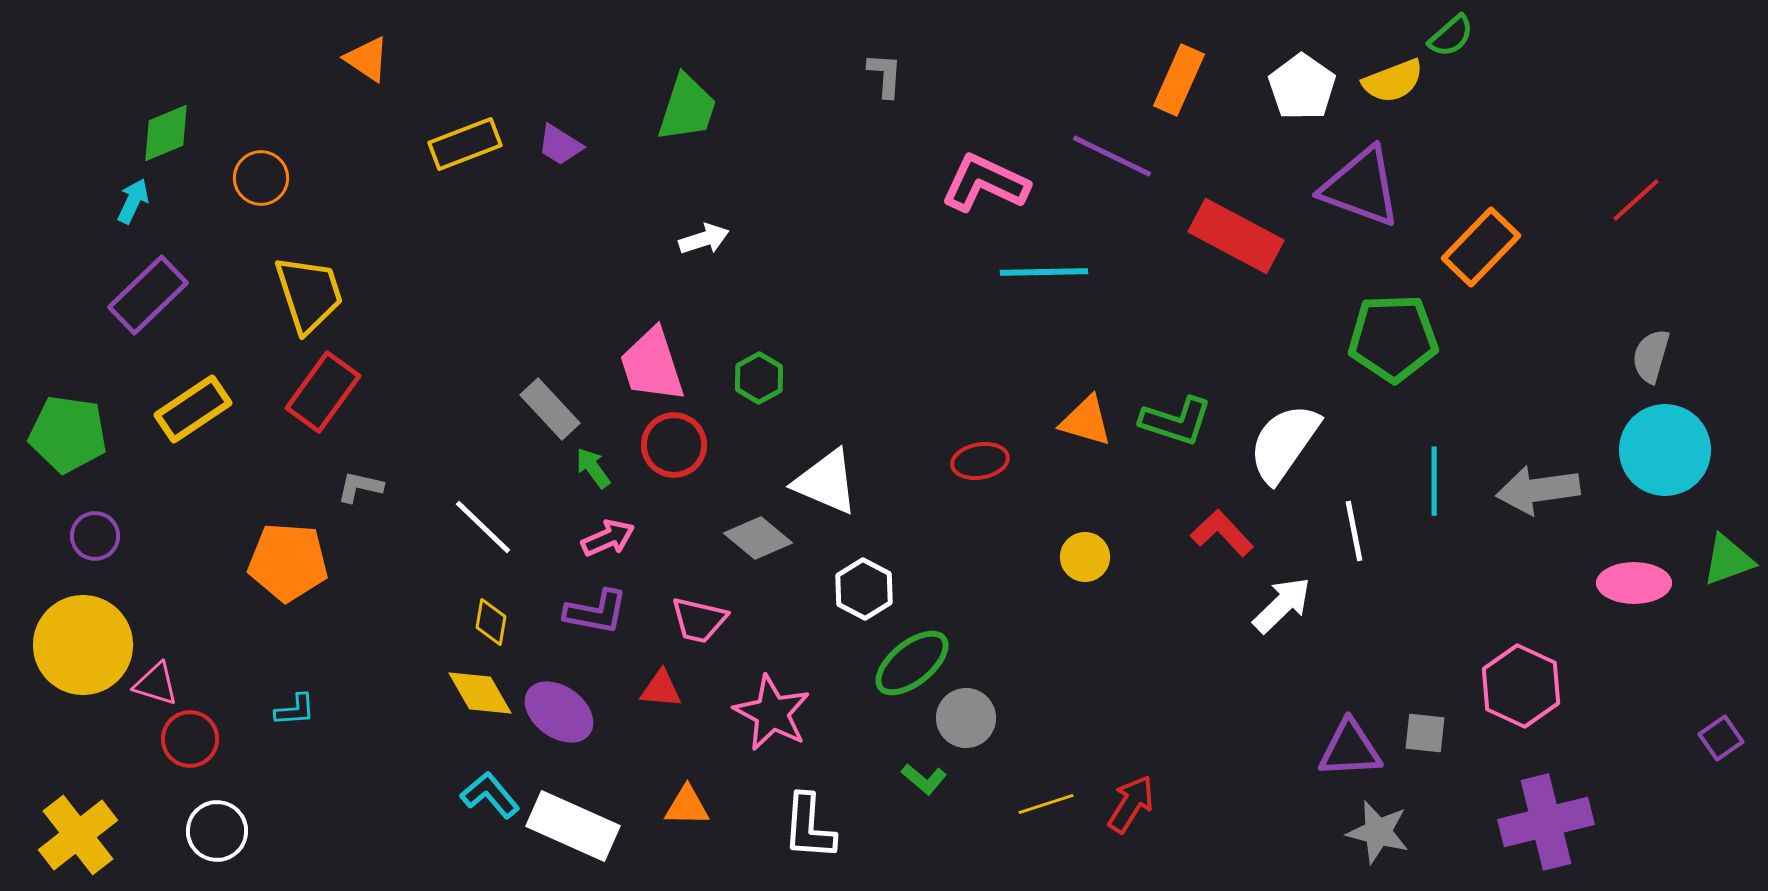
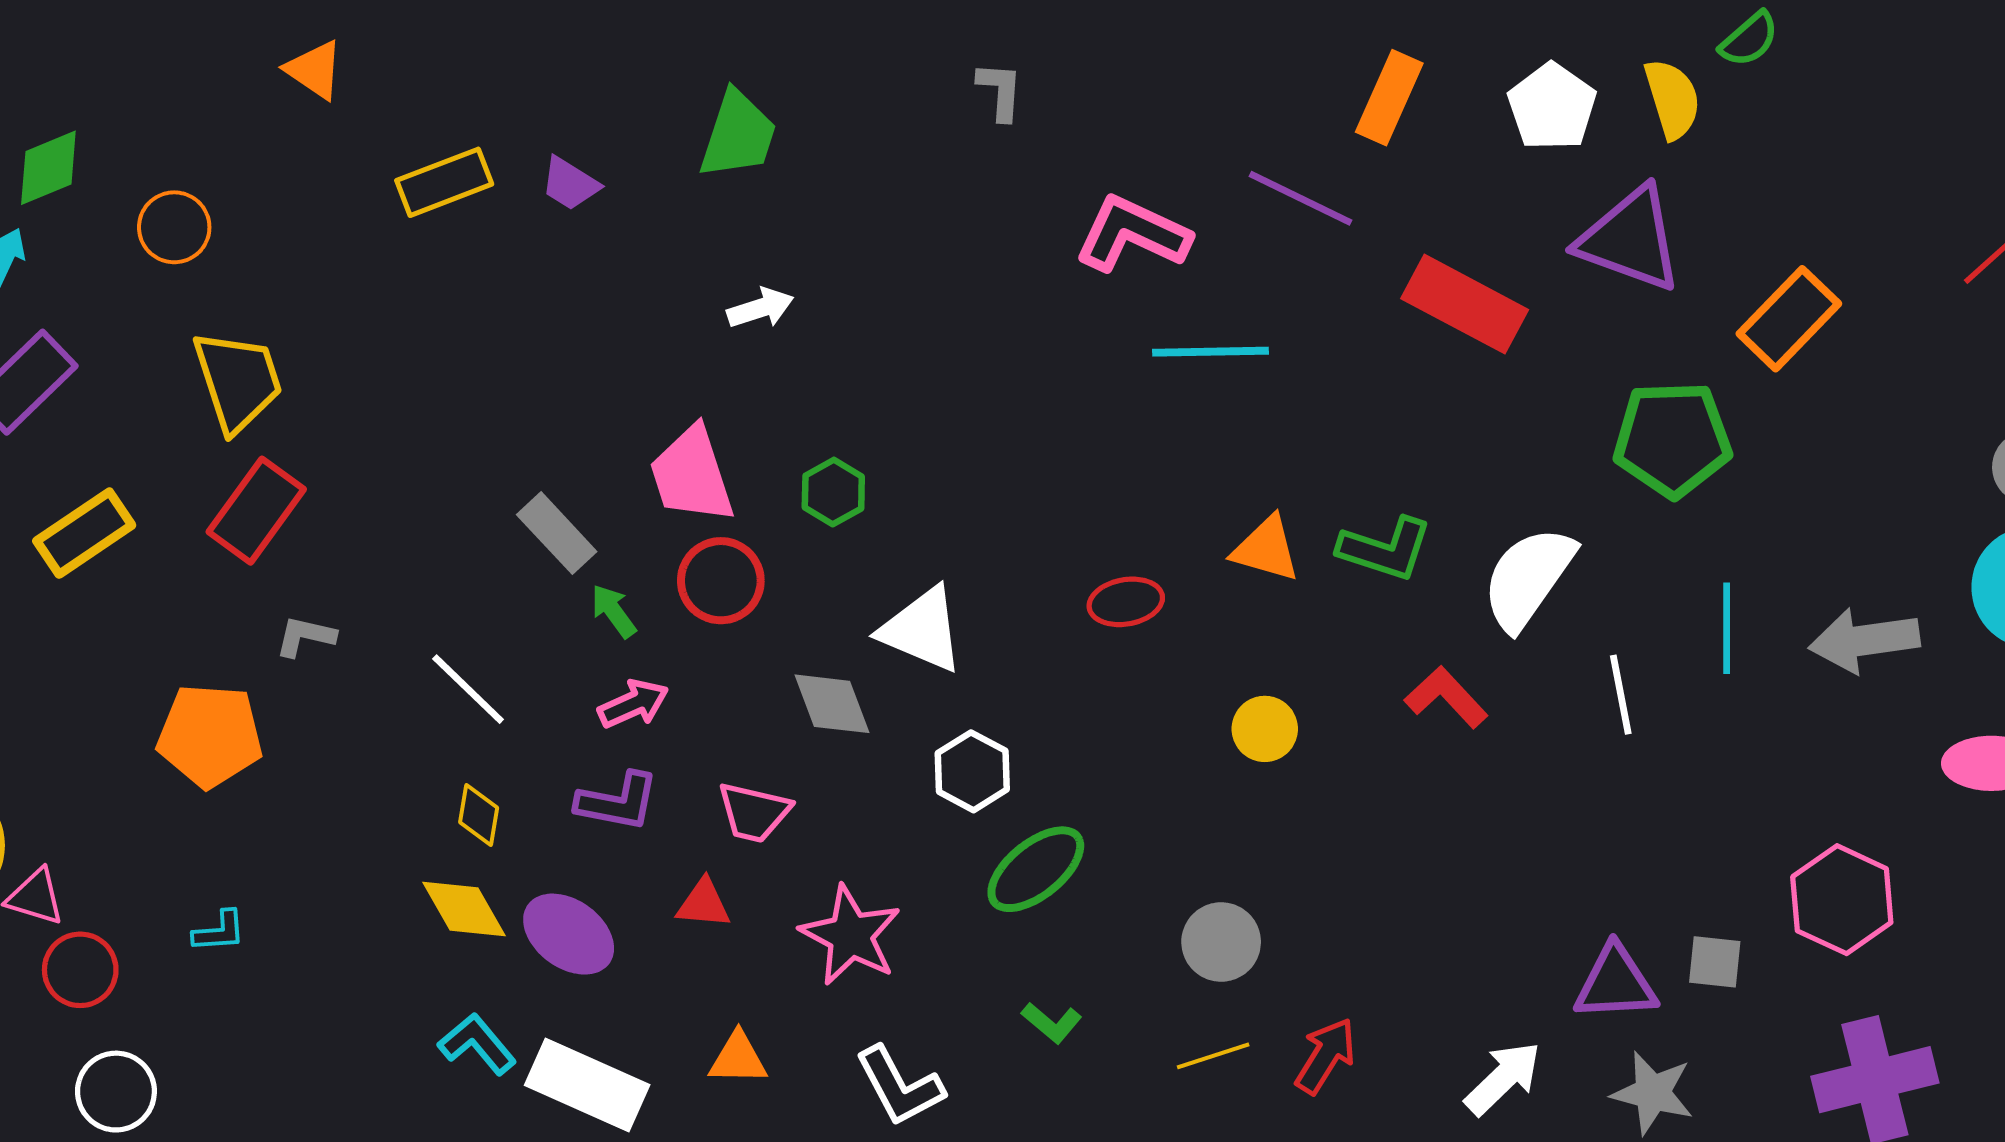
yellow semicircle: (1393, 81) -> (1672, 99), turned -86
gray diamond: (758, 538) -> (832, 704), turned 30
white arrow: (1282, 605) -> (1503, 1078), moved
gray circle: (966, 718) -> (1221, 942), moved
white L-shape: (809, 827) -> (899, 1086), turned -32

